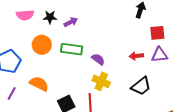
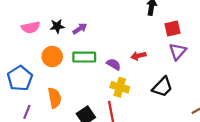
purple triangle: (159, 55) -> (178, 52), turned -36
red arrow: (136, 56) -> (139, 56), moved
orange semicircle: (39, 84) -> (55, 98), turned 60

